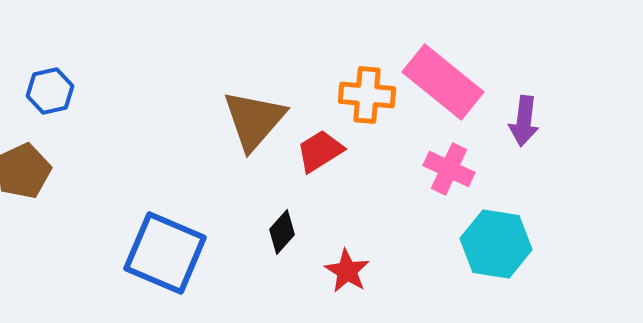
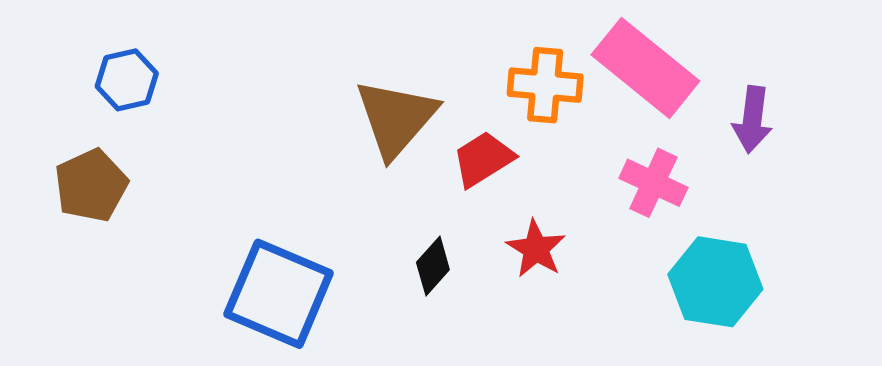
red star: (347, 271) -> (536, 249), moved

